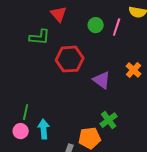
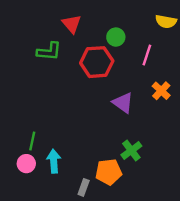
pink line: (117, 27) -> (147, 55), moved
red hexagon: (70, 59) -> (97, 62), moved

